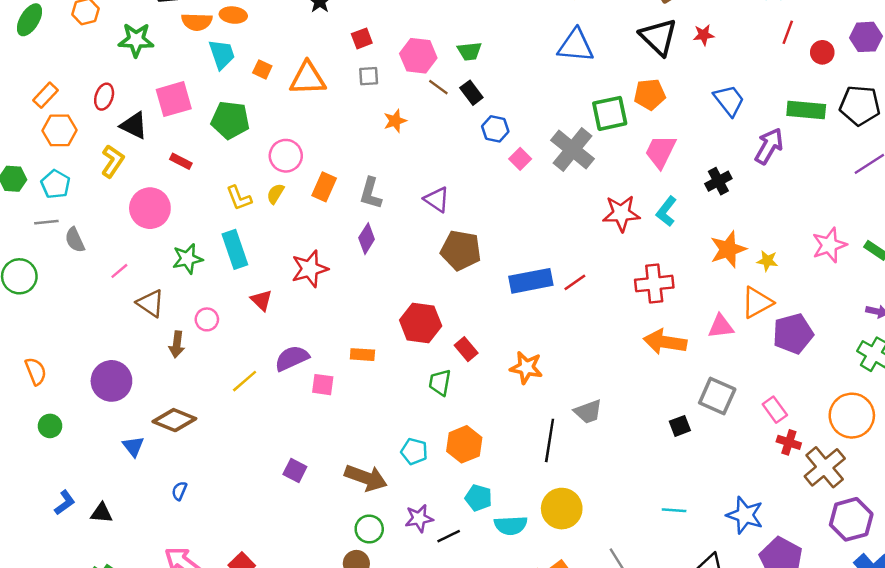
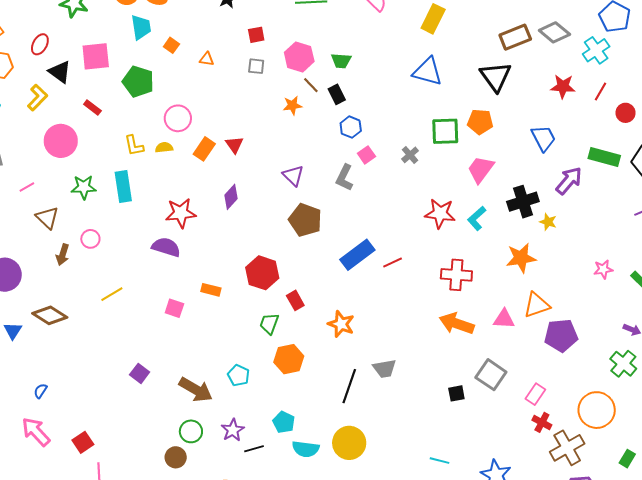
red star: (704, 35) -> (563, 86), moved, size x1.4
orange triangle: (308, 78) -> (207, 59), size x0.5
orange star: (395, 121) -> (292, 105), moved
gray cross: (573, 149) -> (410, 155), size x0.5
black cross: (718, 181) -> (523, 202), size x1.4
gray L-shape: (371, 193) -> (345, 178), moved
yellow semicircle: (275, 194) -> (164, 147), turned 42
pink star: (829, 245) -> (603, 269), size x0.7
yellow star: (767, 261) -> (548, 222), moved
blue rectangle: (531, 281) -> (357, 255), turned -36
red triangle: (261, 300) -> (234, 145), moved
purple semicircle: (292, 358) -> (166, 247), moved, turned 32
pink rectangle: (775, 410) -> (535, 394), turned 60
orange hexagon: (464, 444) -> (289, 359), moved
blue semicircle: (179, 491) -> (41, 391), moved
purple star: (419, 518) -> (233, 430), turned -30

